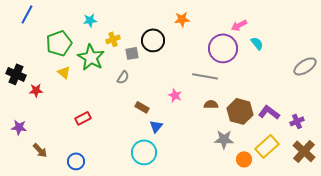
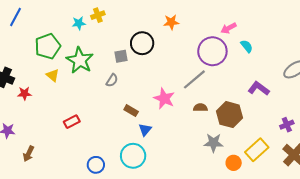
yellow cross: (113, 39) -> (98, 15), moved
gray line: (205, 76) -> (194, 79), turned -50
pink star: (175, 95) -> (164, 98), size x1.5
purple L-shape: (269, 112) -> (259, 88), moved
brown arrow: (40, 150) -> (29, 154), turned 70
blue circle: (76, 161) -> (96, 165), moved

